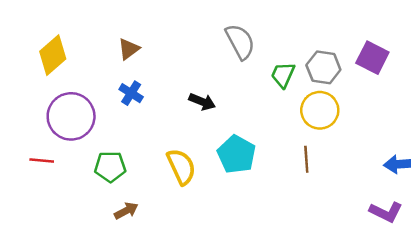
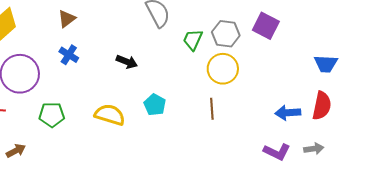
cyan pentagon: (236, 154) -> (155, 105), size x0.7
yellow semicircle: (181, 167) -> (110, 115), turned -48
brown arrow: (126, 211) -> (16, 151), moved

